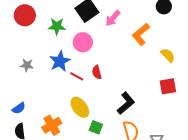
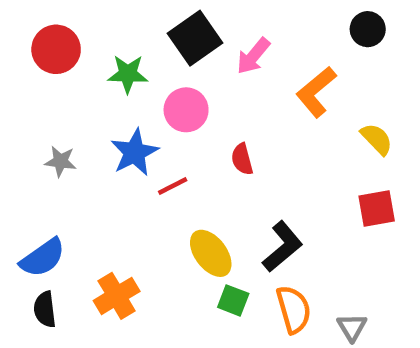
red semicircle: (97, 72) -> (242, 159), moved
red line: (77, 76) -> (173, 186), turned -56
yellow ellipse: (80, 107) -> (211, 253), moved
blue semicircle: (19, 108) -> (43, 258), size x1.5
green square: (96, 127) -> (233, 300), moved

